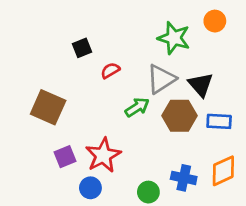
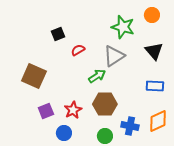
black triangle: (201, 85) -> (154, 51), moved
brown hexagon: (179, 116) -> (105, 104), moved
red star: (103, 155) -> (73, 110), size x0.7

